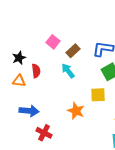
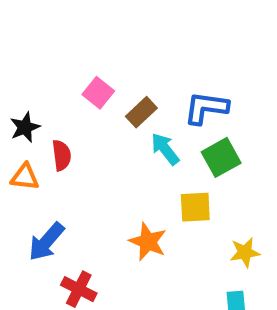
cyan arrow: (68, 71) -> (165, 149), moved
blue arrow: (29, 111) -> (46, 242), turned 126

